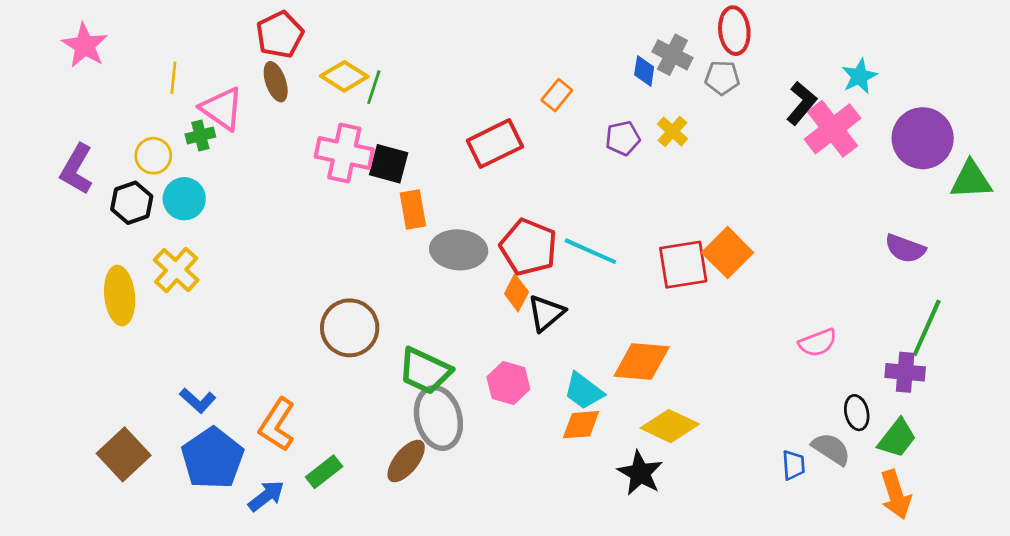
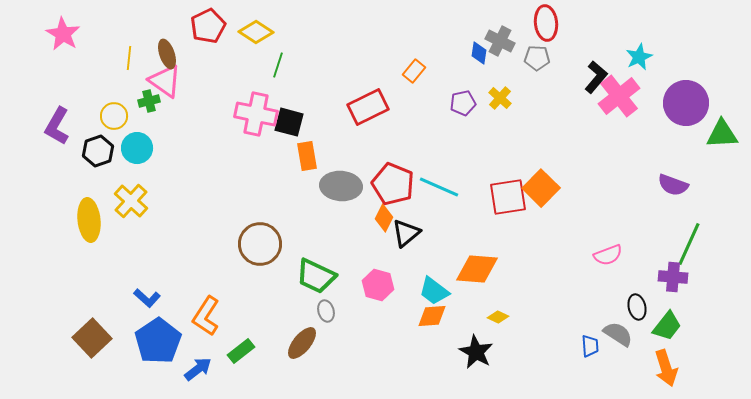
yellow diamond: (344, 76) -> (256, 32), moved
brown ellipse: (276, 82) -> (167, 54), moved
gray ellipse: (438, 418) -> (326, 311), size x0.5
yellow diamond: (670, 426) -> (498, 317), size x0.5

